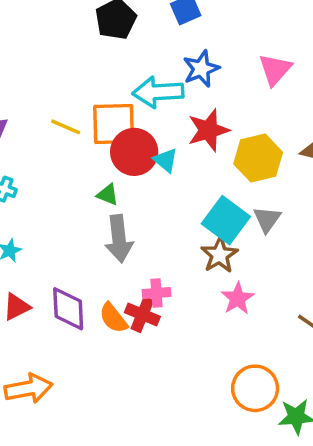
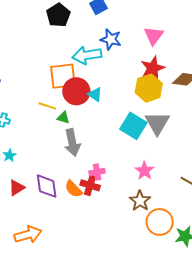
blue star: (201, 69) -> (111, 39), turned -30
yellow line: (66, 127) -> (47, 106), moved
red star: (208, 130) -> (153, 68), moved
gray triangle: (267, 219) -> (157, 123), size x1.5
brown star: (219, 255) -> (140, 201), moved

